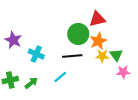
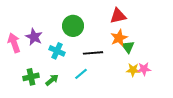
green circle: (78, 34) -> (73, 26), moved
green triangle: (116, 55) -> (128, 47), moved
yellow star: (102, 56) -> (133, 70), moved

